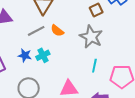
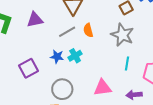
orange semicircle: (57, 31) -> (88, 30), turned 40

